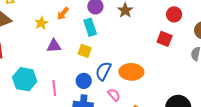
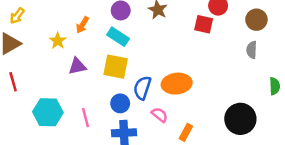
cyan rectangle: (90, 27) -> (118, 37), turned -30
red square: (165, 39) -> (204, 24), moved
yellow square: (85, 51) -> (116, 67), size x1.5

